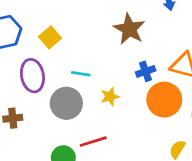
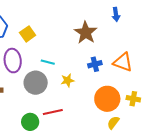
orange circle: (164, 100) -> (107, 99), moved

